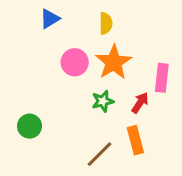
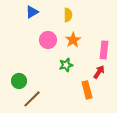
orange star: (114, 62) -> (73, 40), size x0.7
red arrow: (140, 103) -> (99, 72), moved
brown line: (100, 154) -> (32, 99), moved

